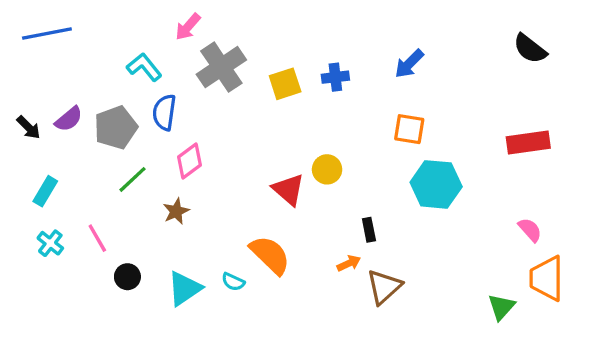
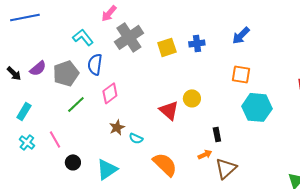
brown star: (176, 211) -> (117, 127), moved
orange semicircle: (270, 255) -> (165, 164), moved
cyan semicircle: (233, 282) -> (136, 138), moved

